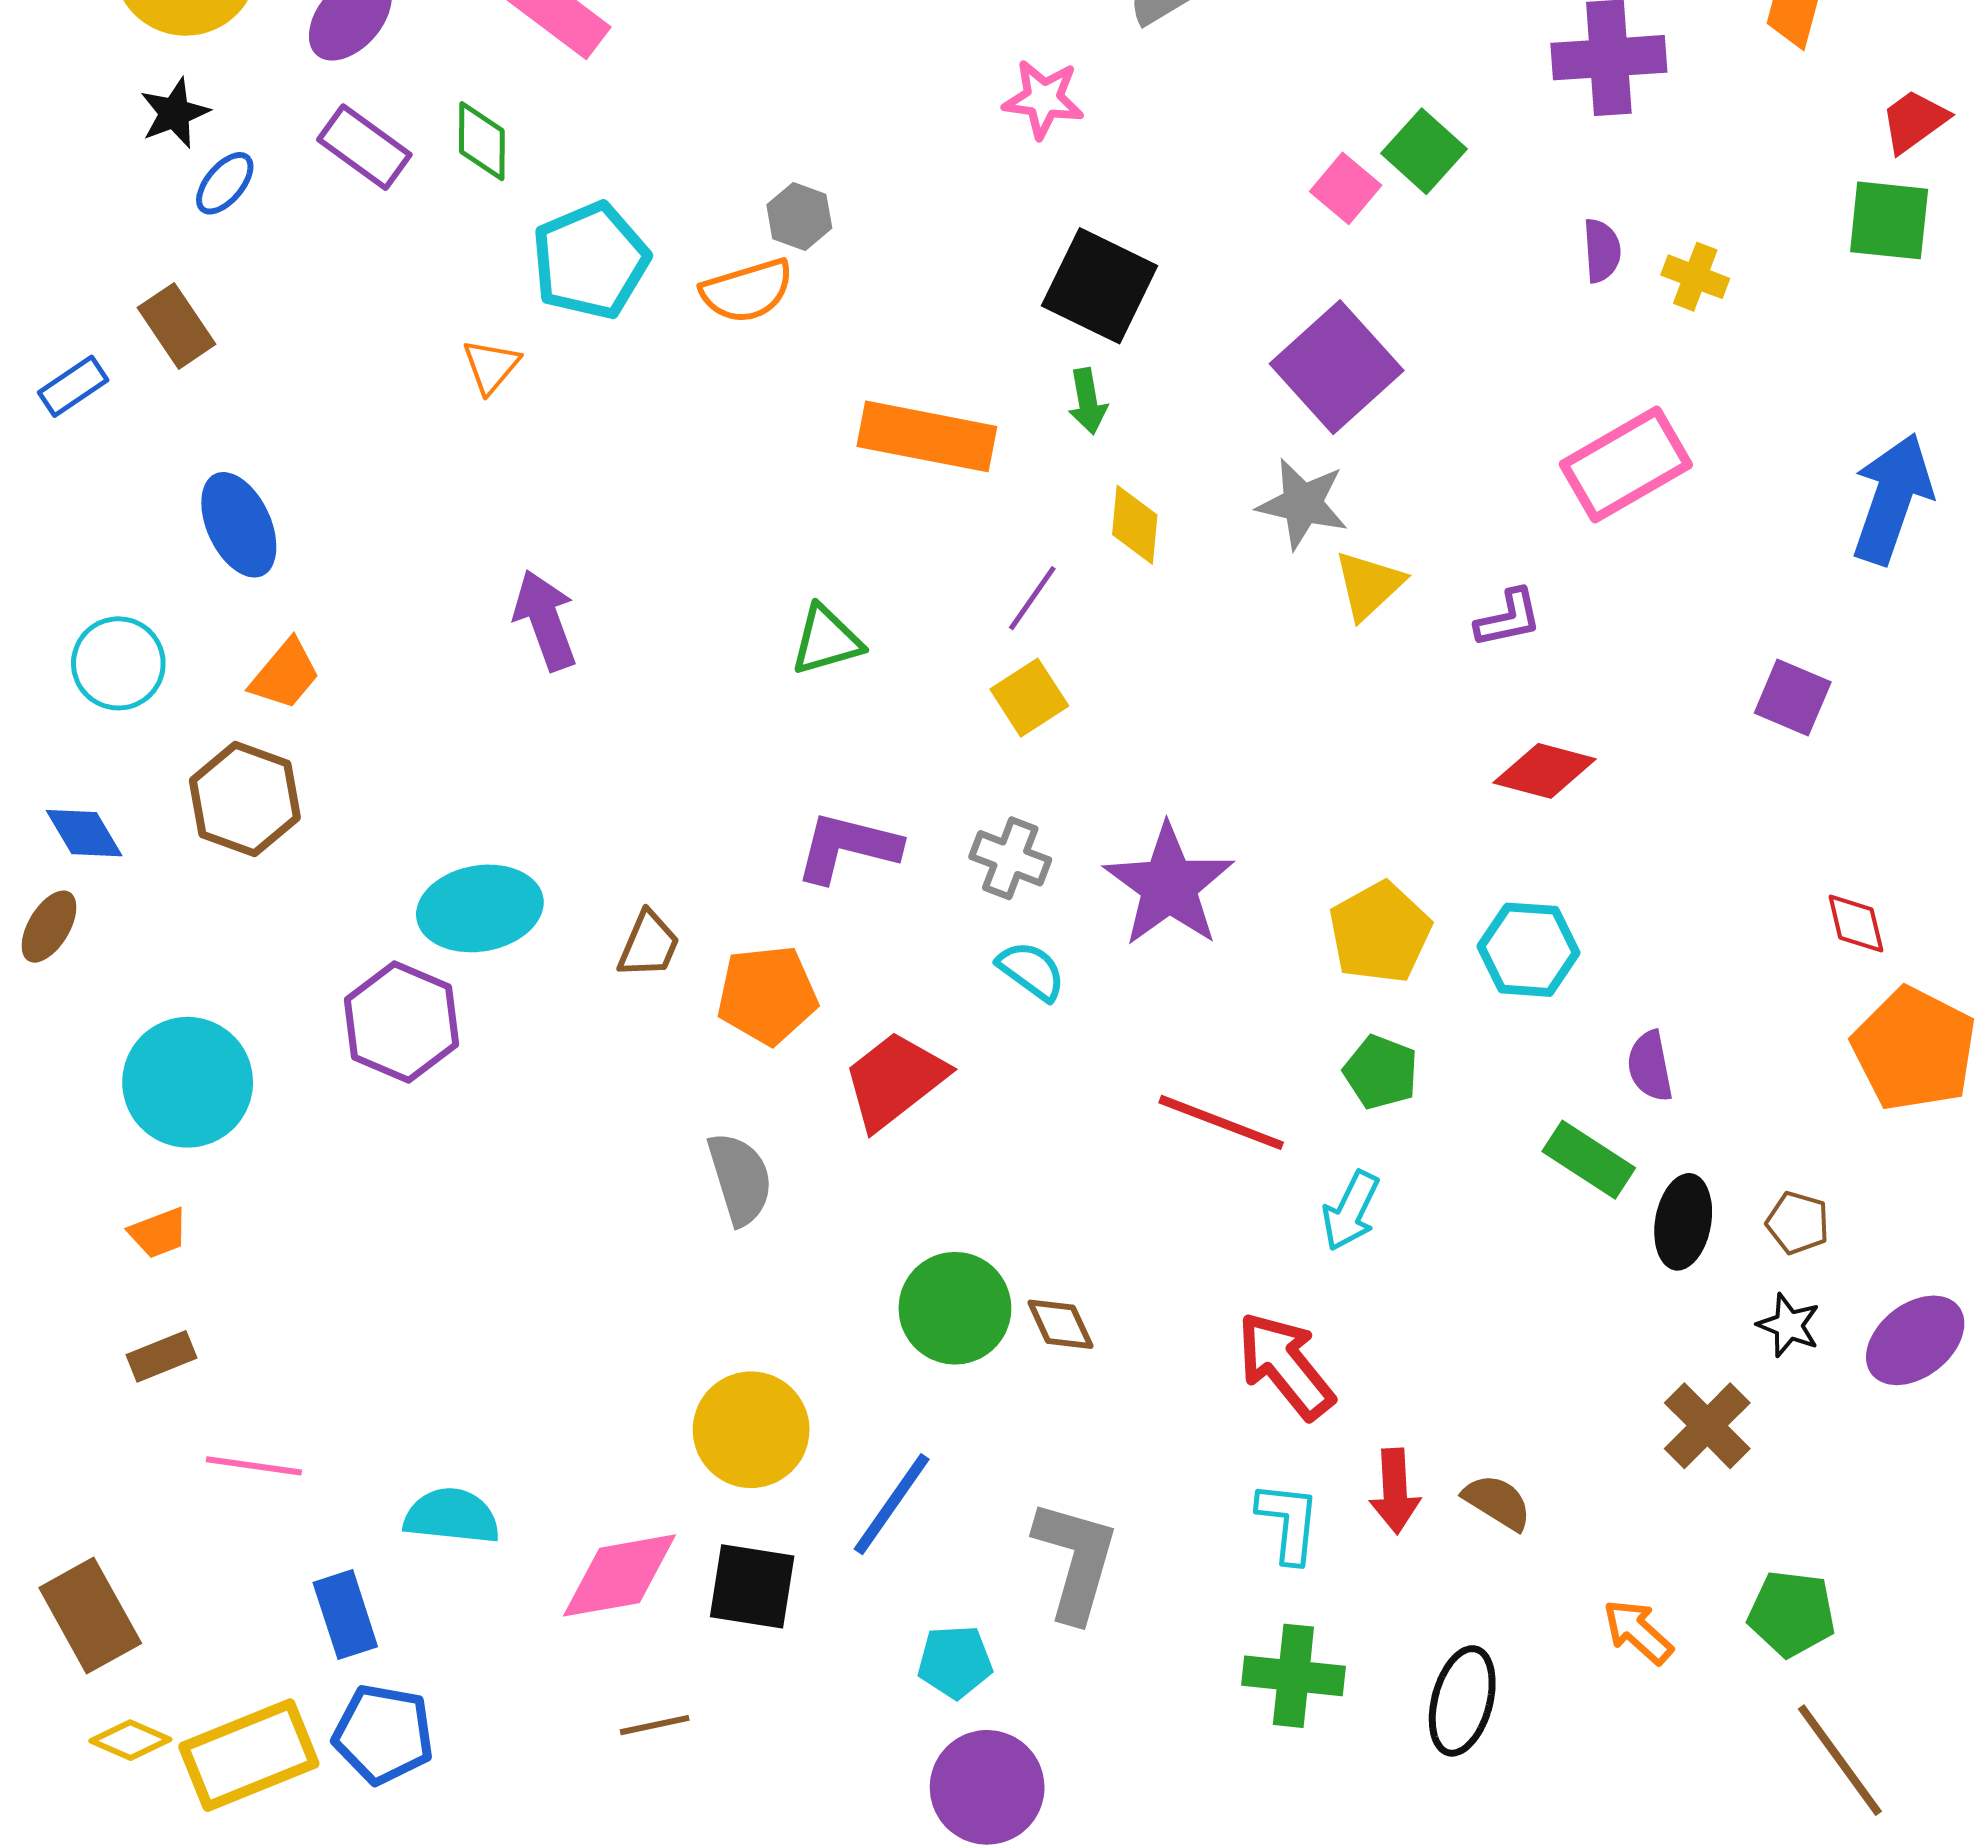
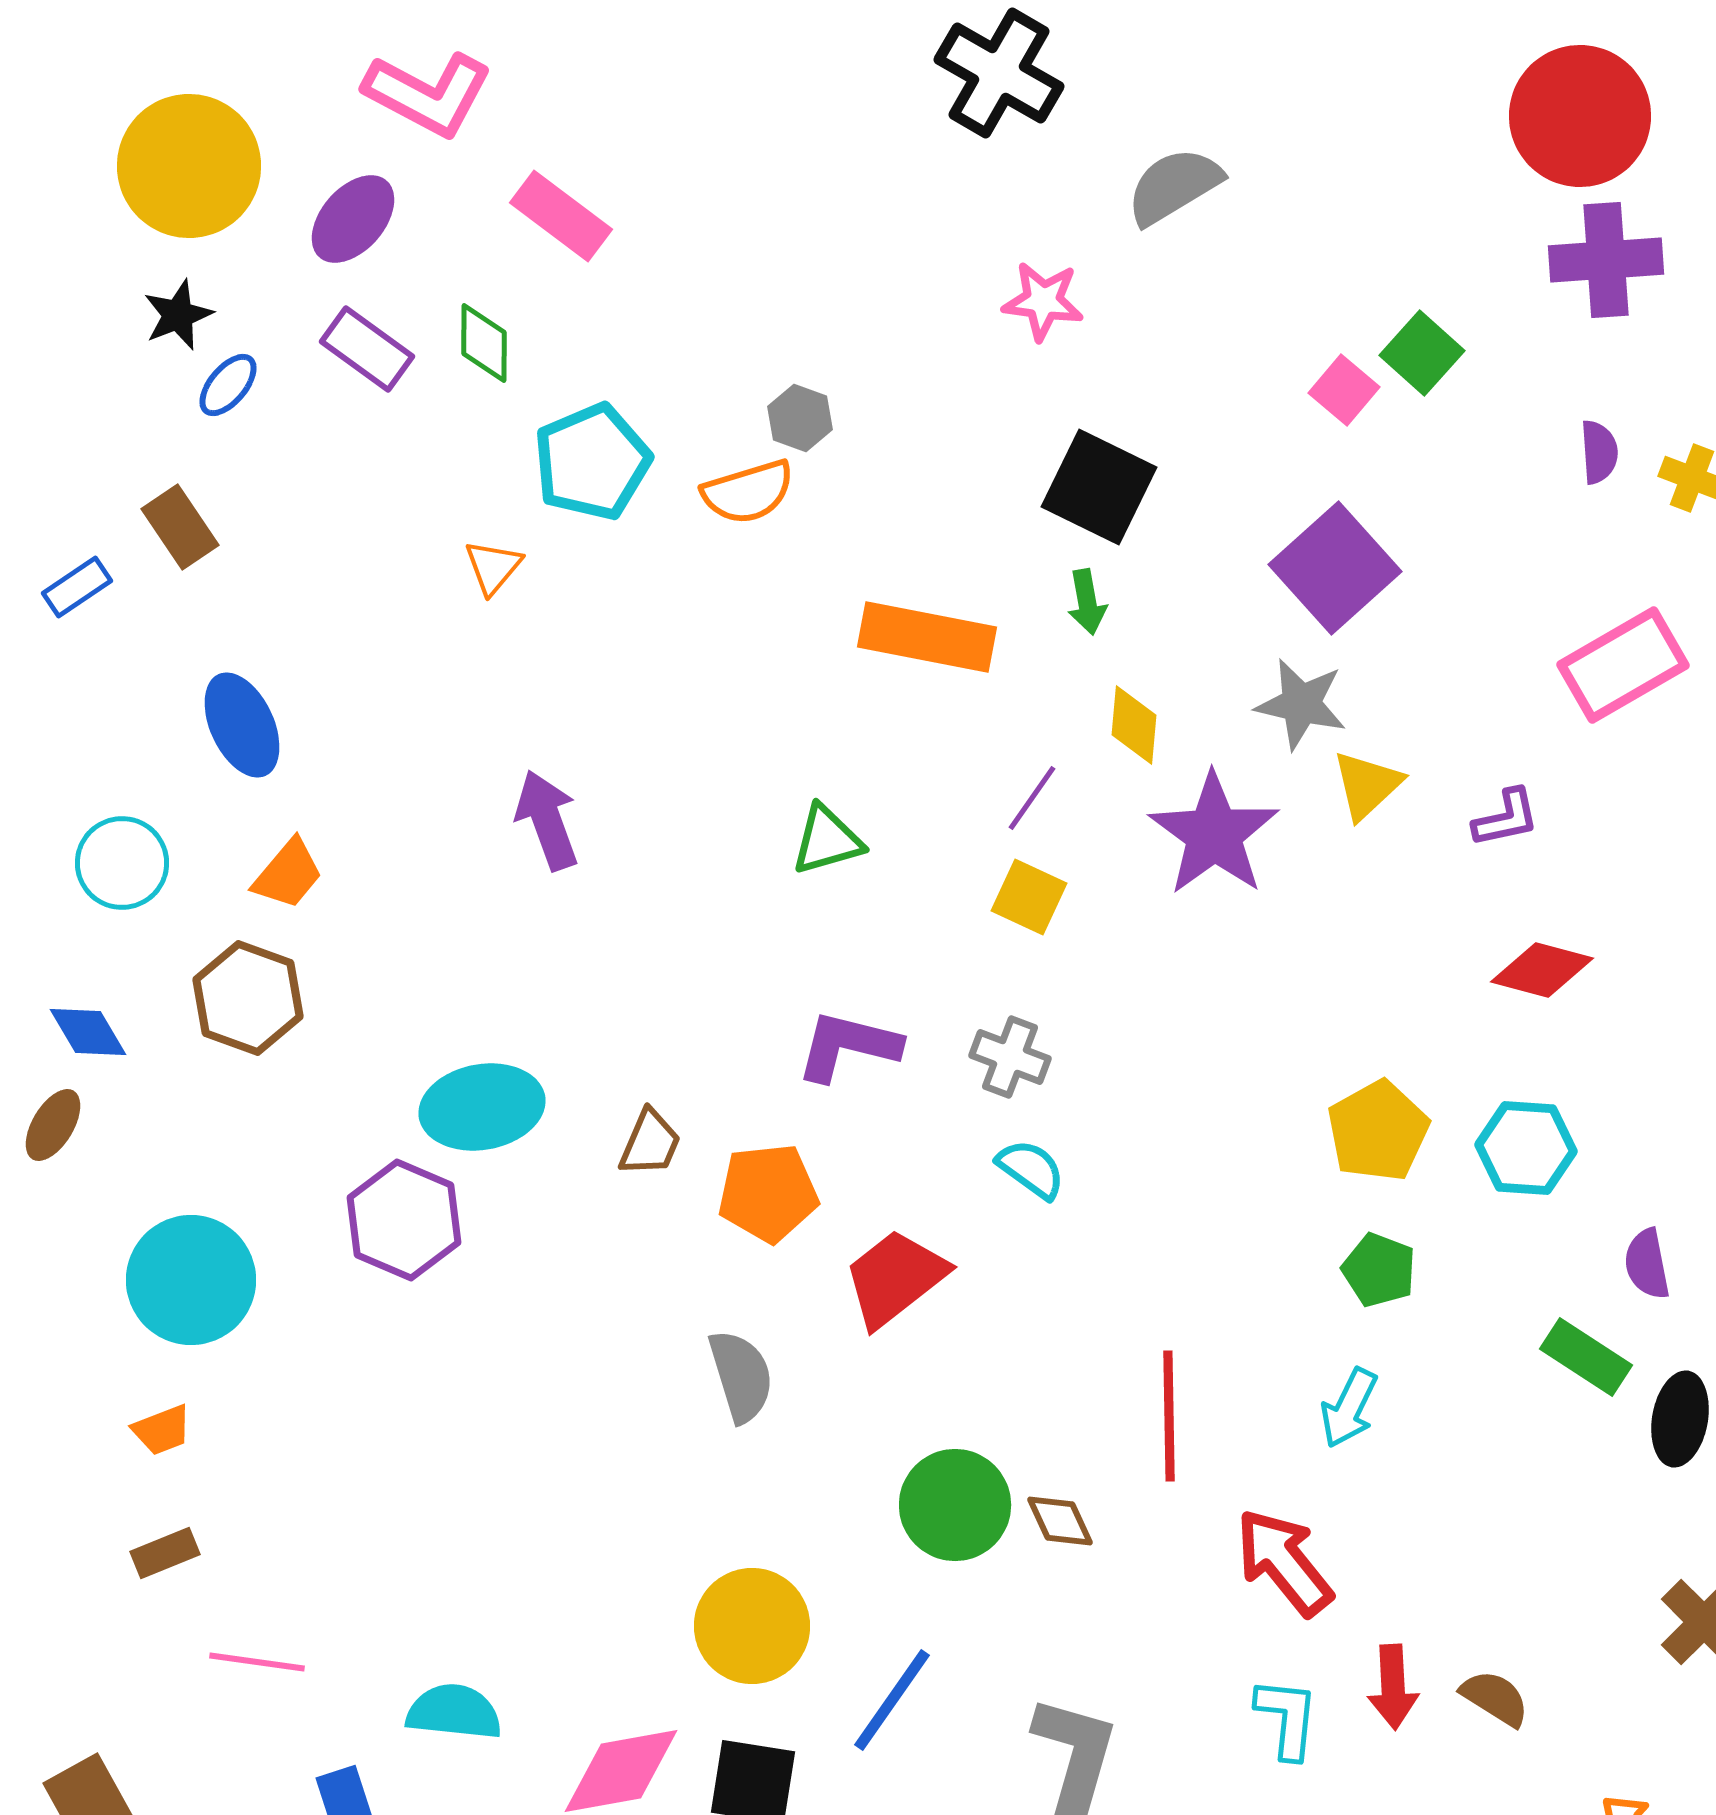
yellow square: (1029, 698) -> (1029, 897), turned -32
purple star: (1169, 885) -> (1214, 834), moved
red line: (1221, 1122) -> (1169, 1416), moved, turned 68

